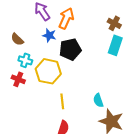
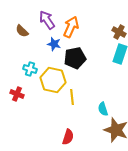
brown semicircle: (17, 39) -> (22, 31), moved
red cross: (18, 79) -> (17, 94), moved
yellow line: (62, 101) -> (72, 97), moved

